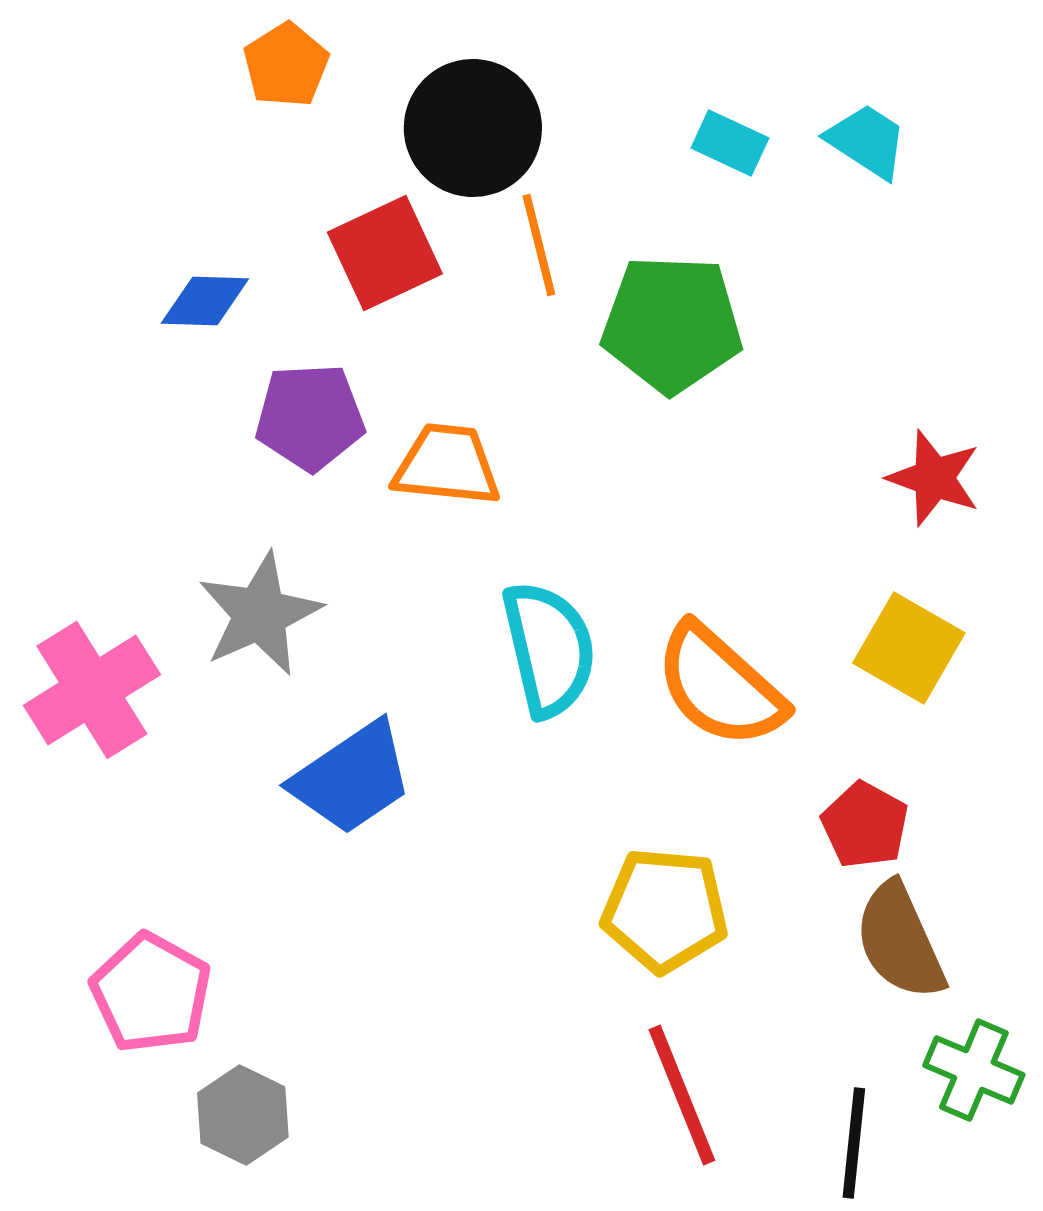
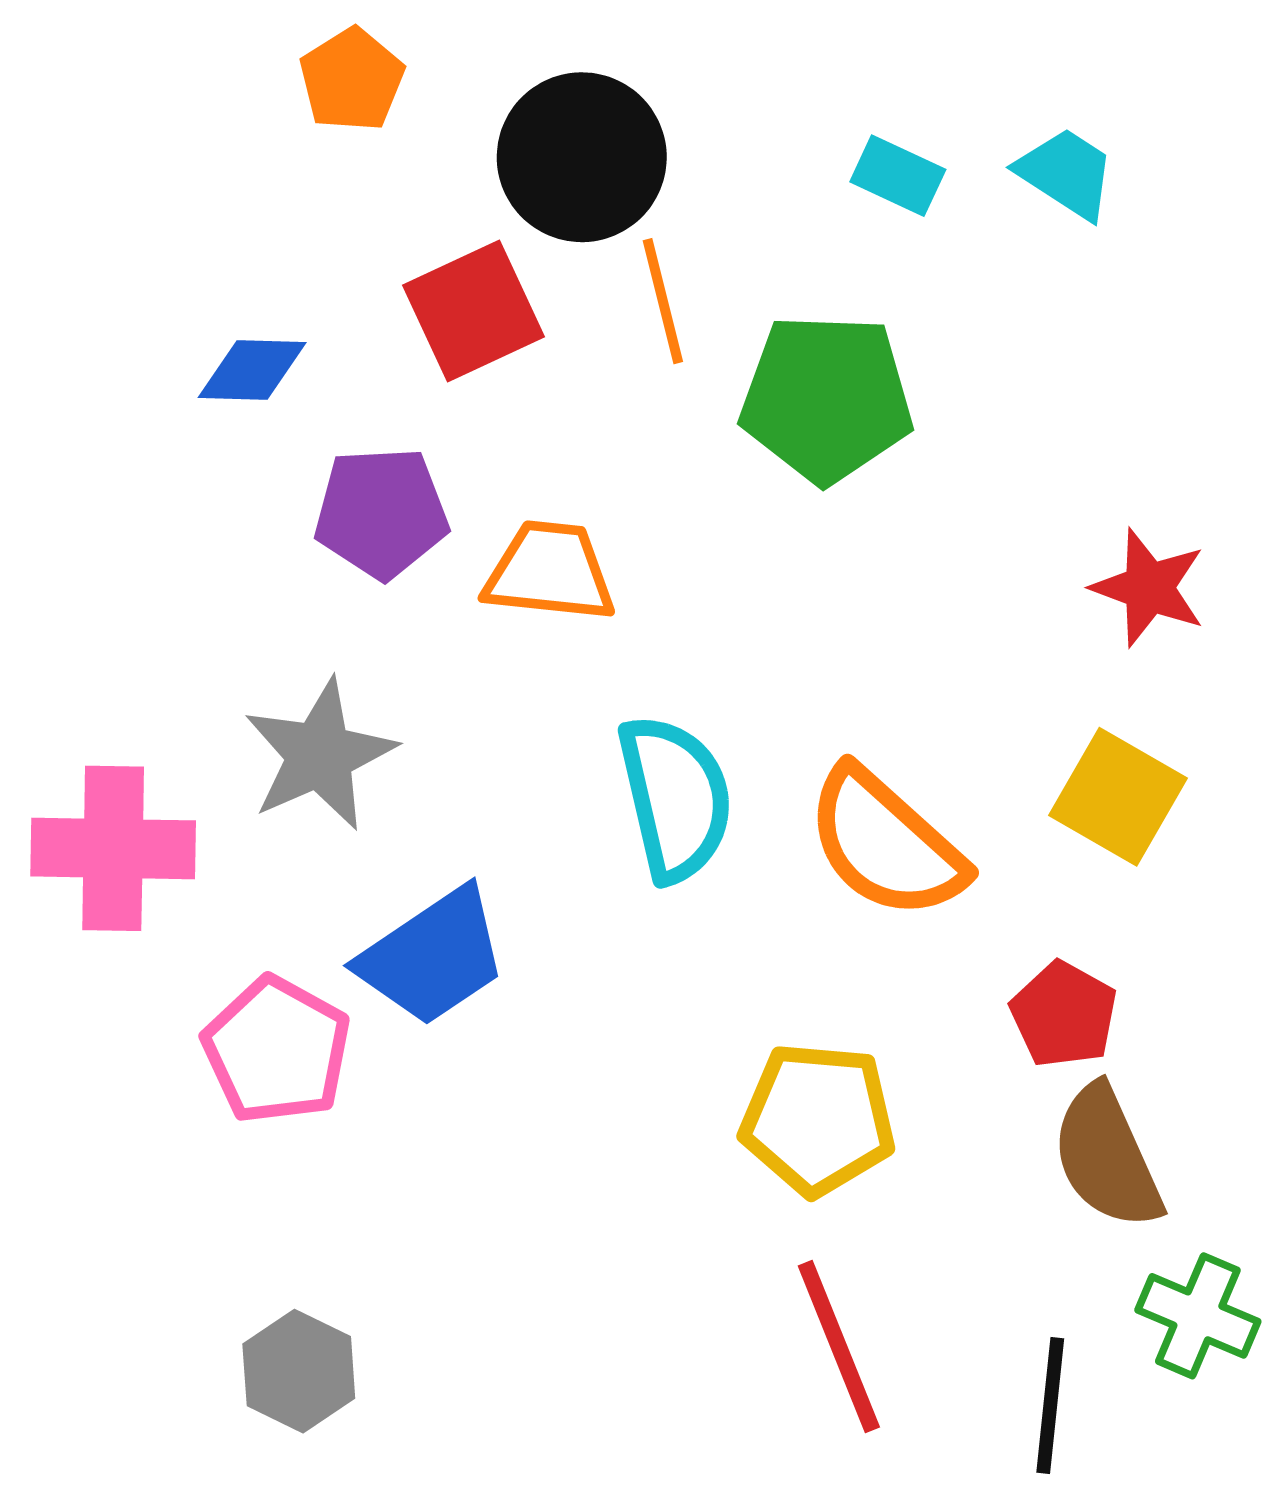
pink cross: (92, 690) -> (113, 848), turned 33
pink pentagon: (151, 993) -> (277, 1050), moved

